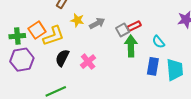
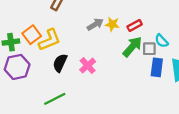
yellow star: (77, 20) -> (112, 24), moved
gray square: (123, 30) -> (149, 49), moved, turned 32
green arrow: (131, 46) -> (132, 47), turned 45

